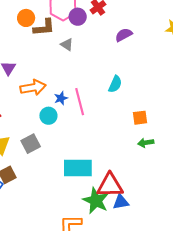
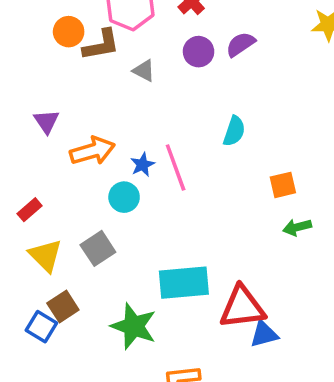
purple circle: (78, 17) -> (199, 52), moved
green star: (96, 201) -> (134, 326), moved

